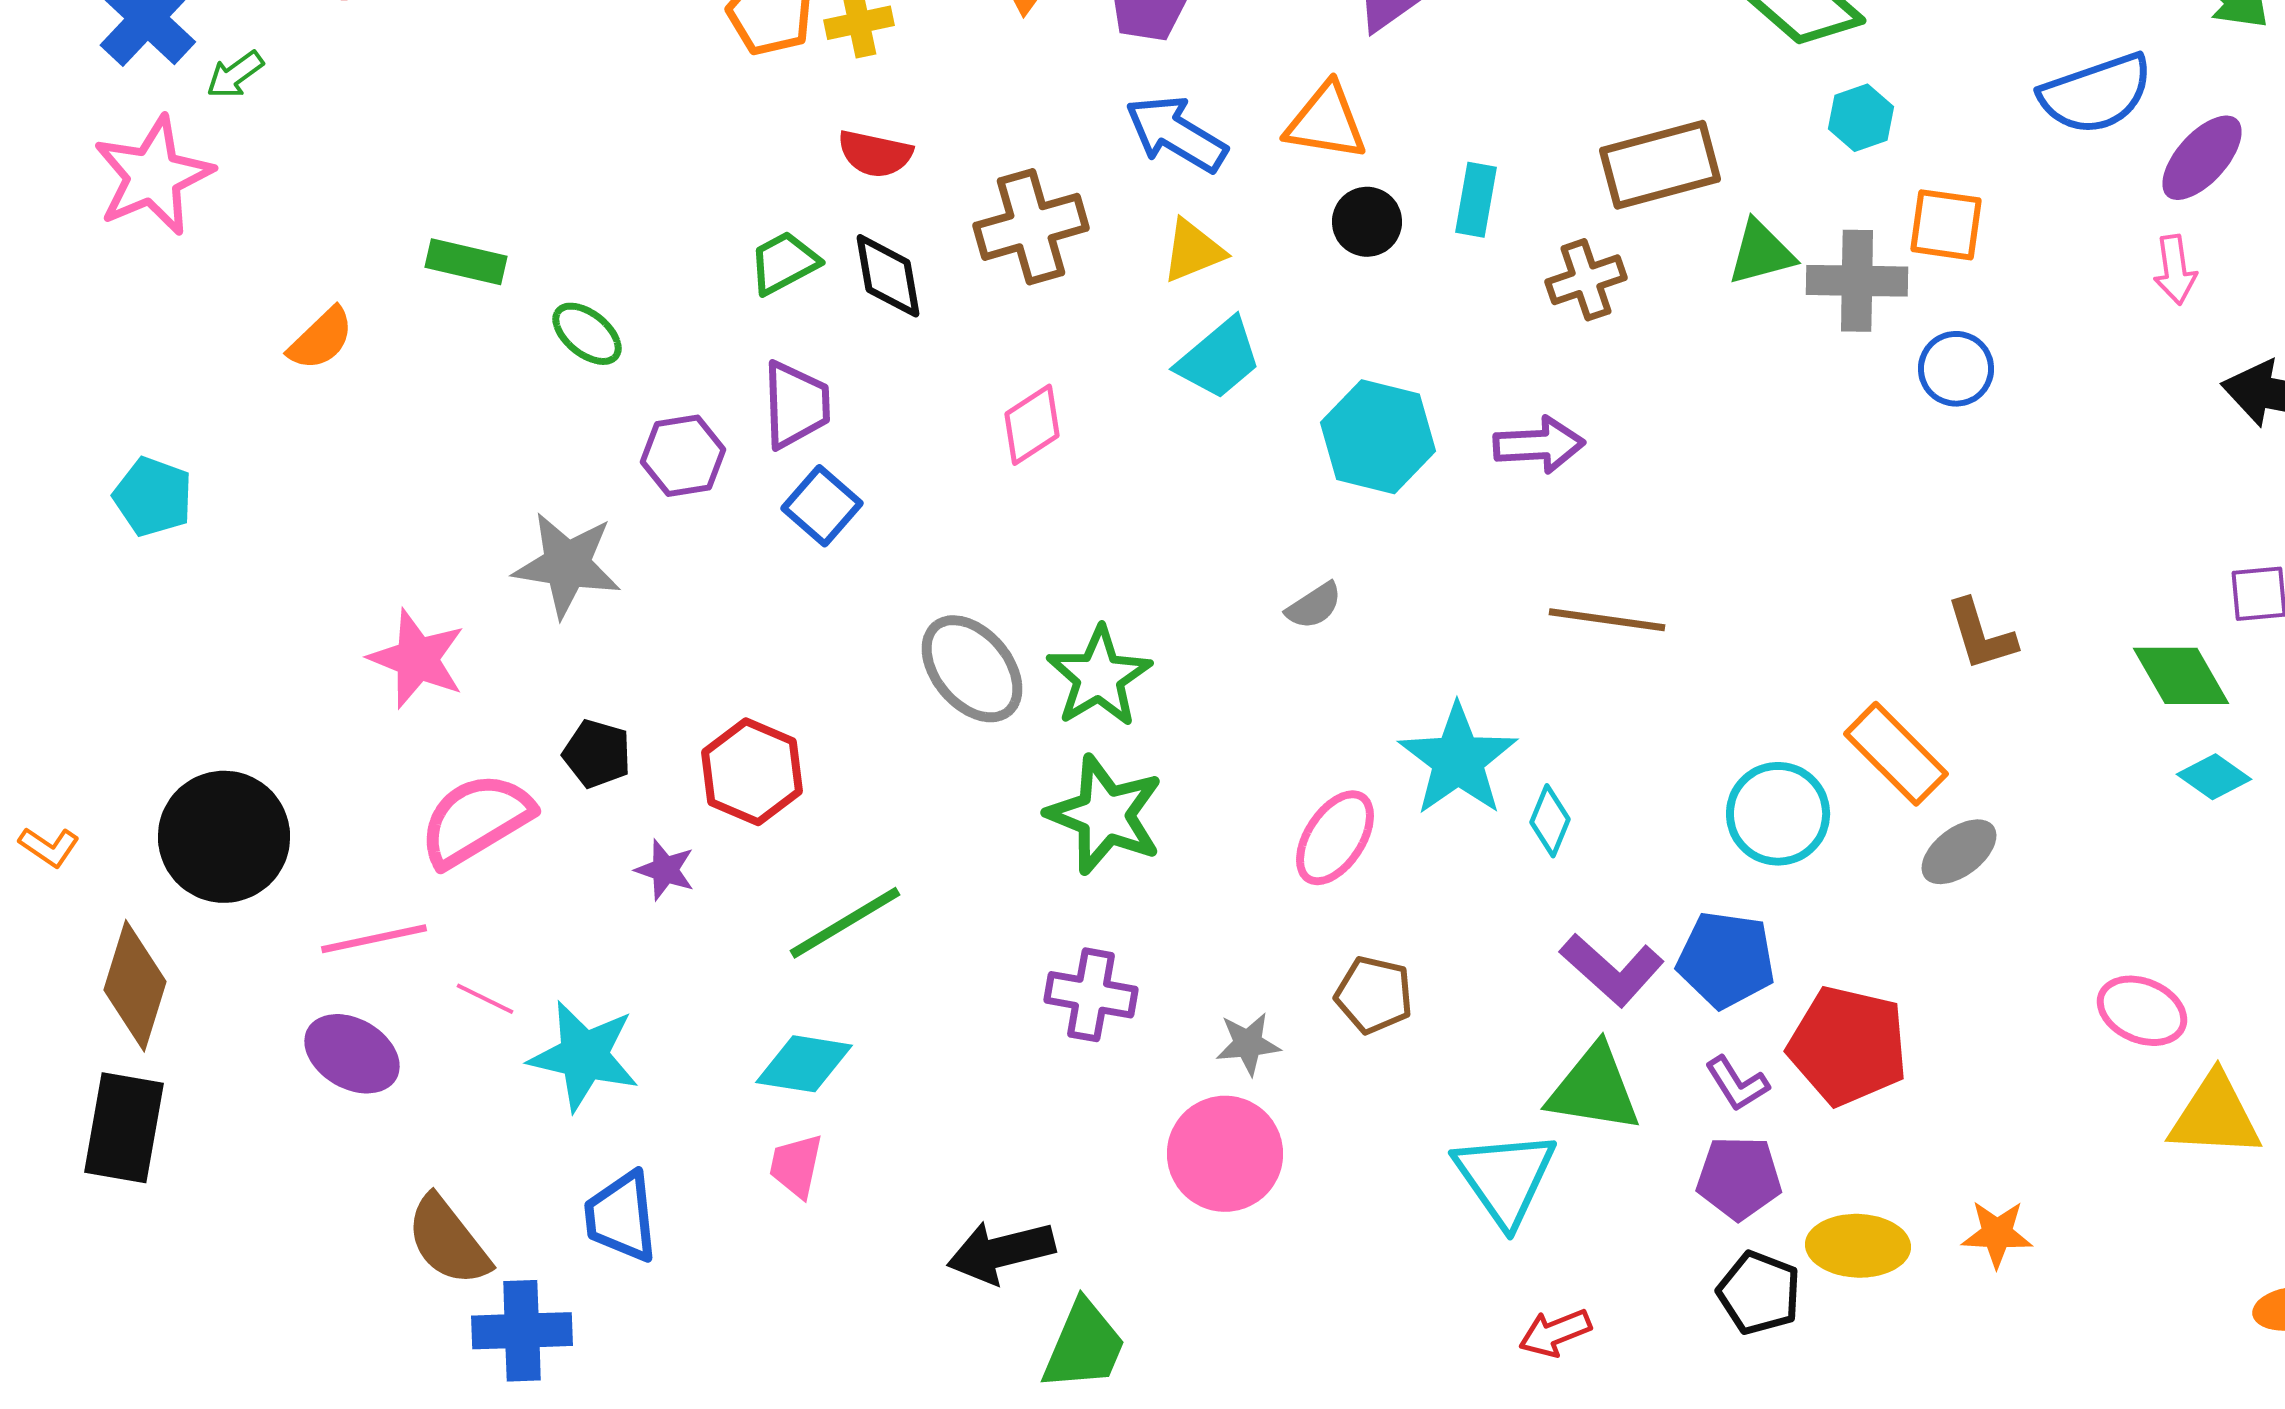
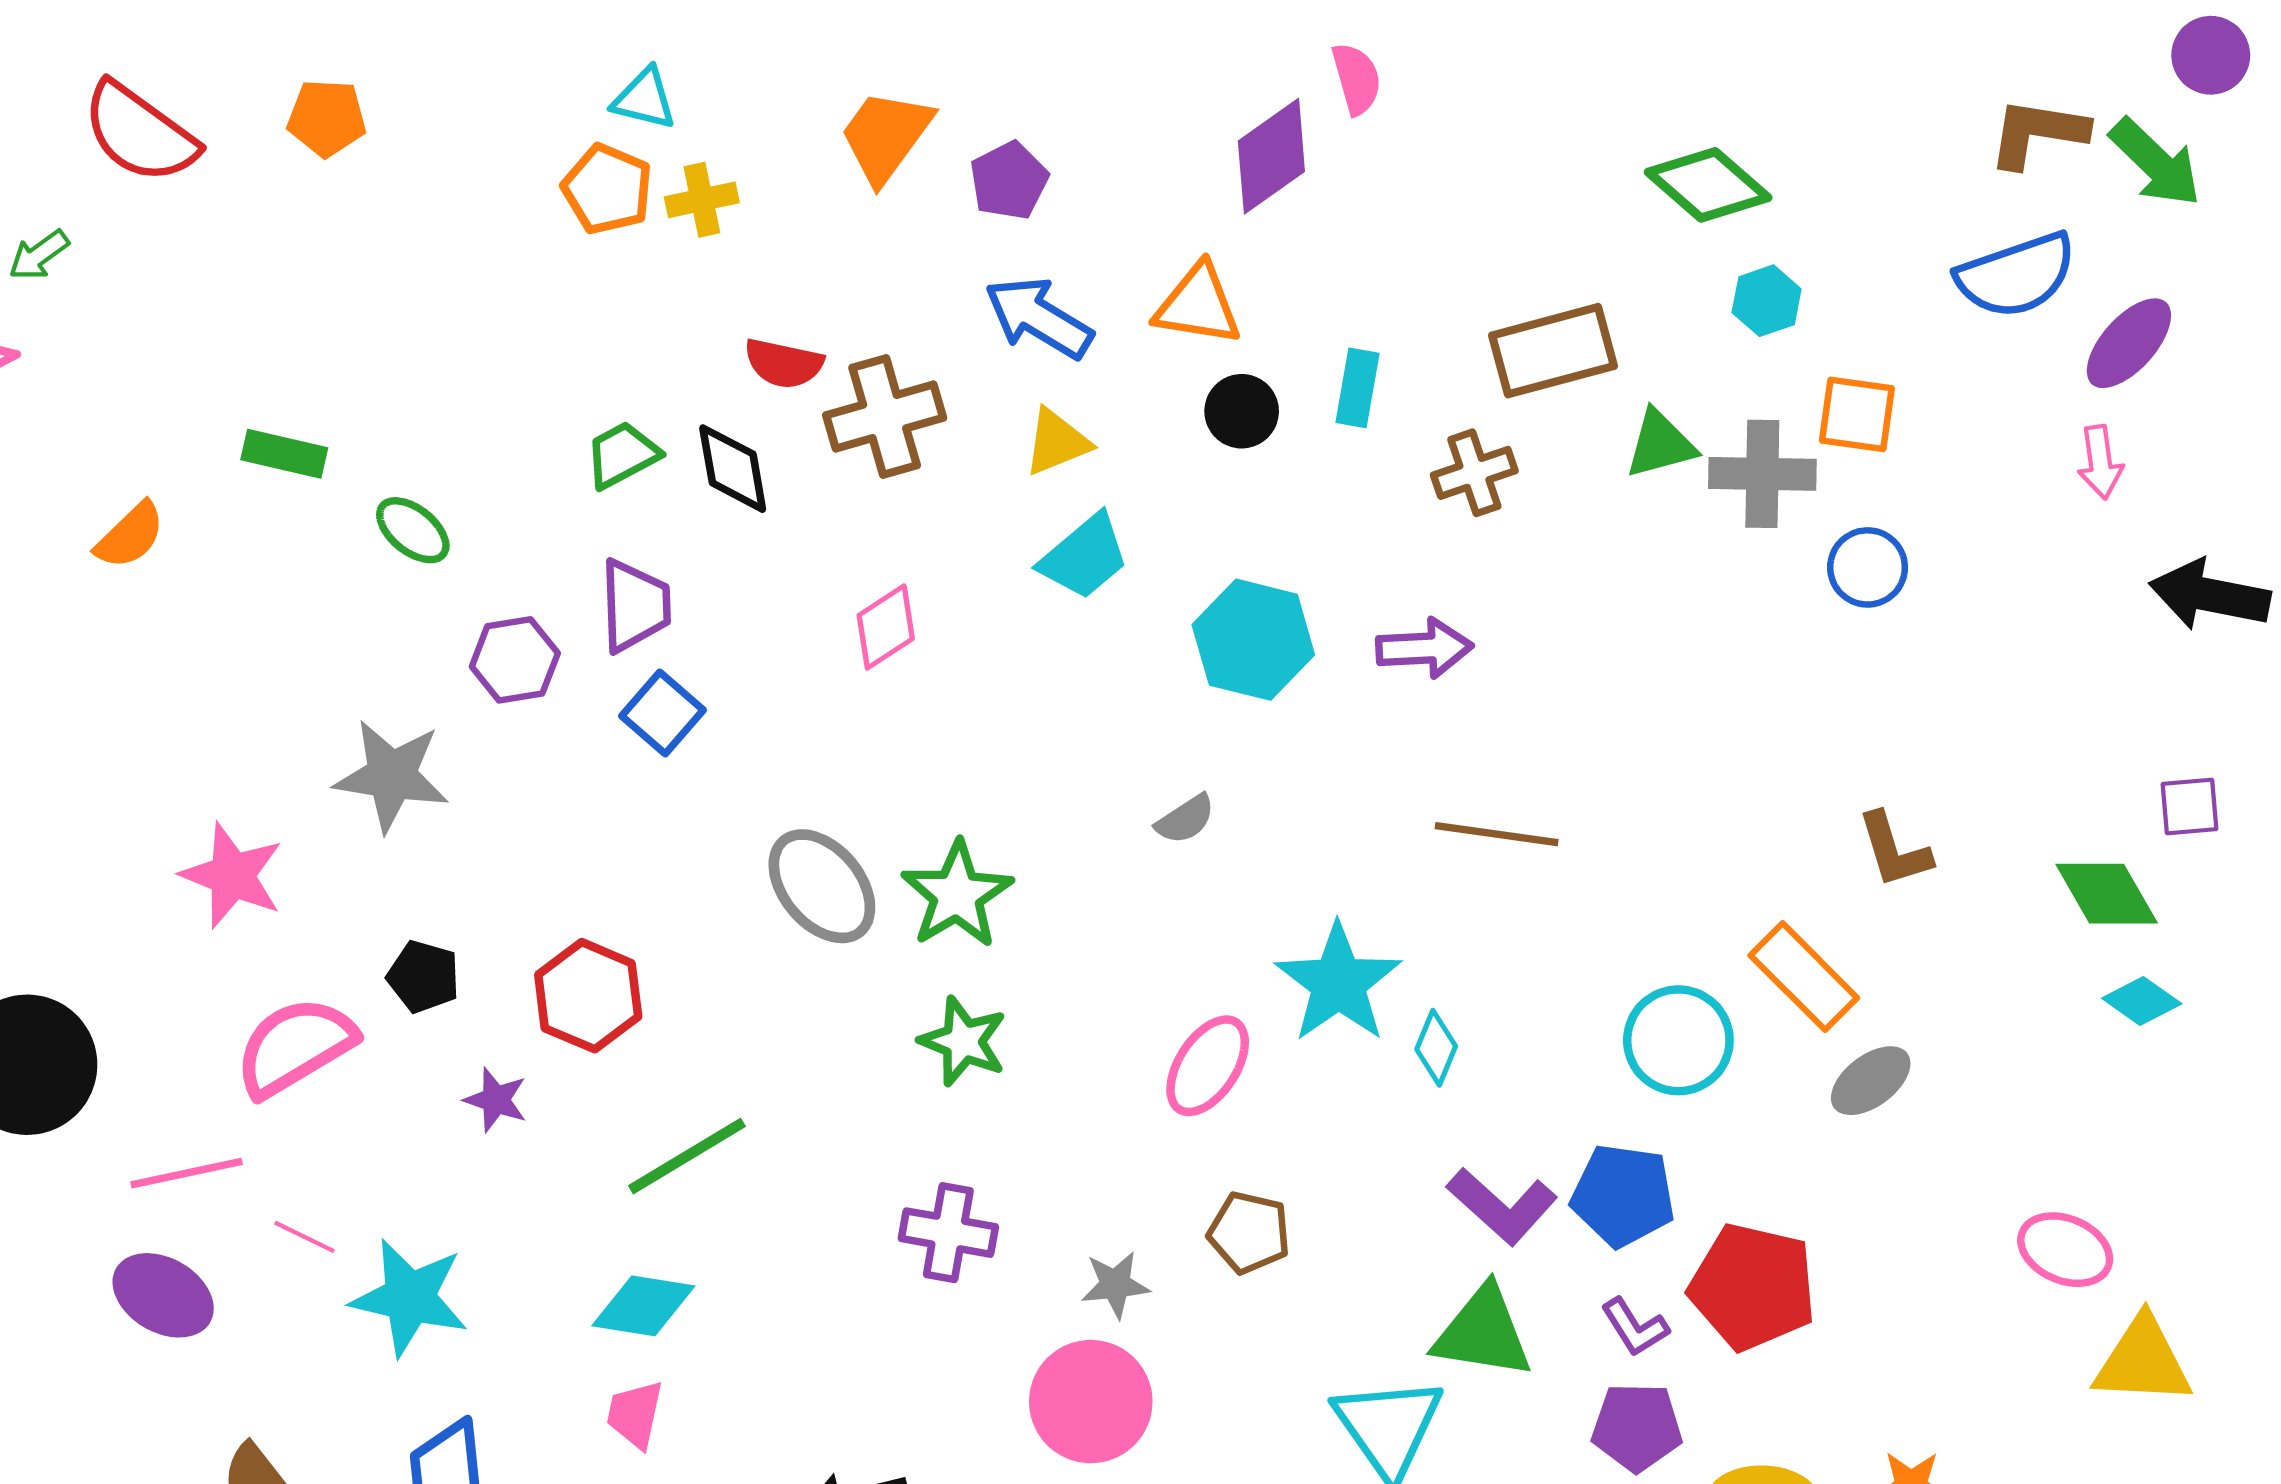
red semicircle: (875, 154) -> (784, 363), moved
green star: (1105, 815) -> (963, 1041), size x0.7

